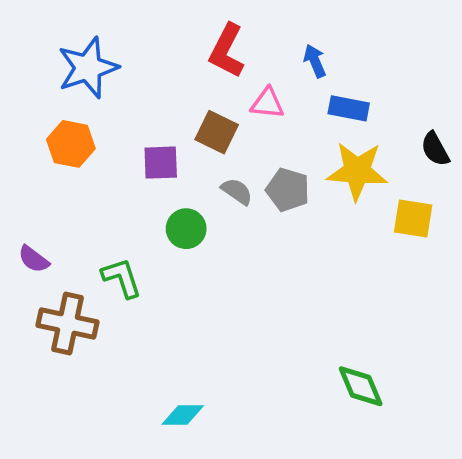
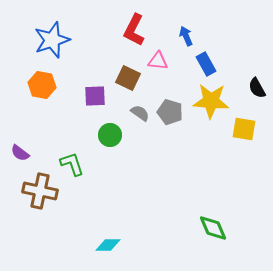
blue rectangle: (349, 108) -> (206, 64), turned 50

